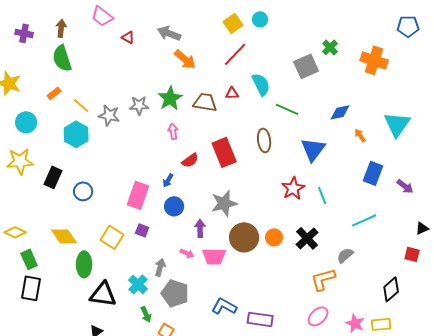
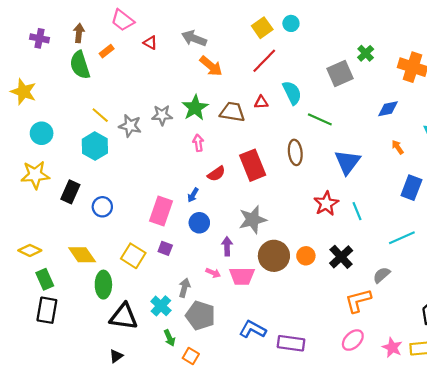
orange rectangle: (54, 93) -> (107, 51), moved
blue diamond: (340, 112) -> (388, 109), moved

